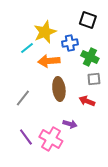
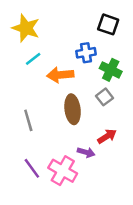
yellow star: (45, 32) -> (26, 28), moved, turned -30
gray square: (94, 79) -> (105, 97), moved, turned -32
gray line: (23, 98) -> (28, 120), turned -54
red arrow: (87, 101) -> (107, 136), moved, turned 126

